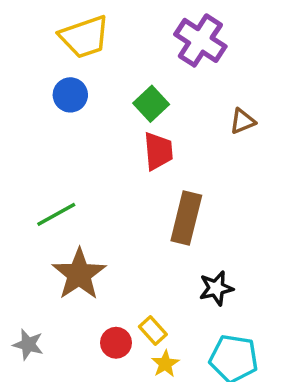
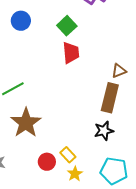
brown triangle: (243, 121) -> (119, 71), moved
brown rectangle: (186, 218) -> (110, 98), moved

